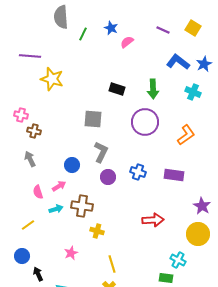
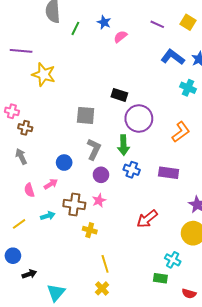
black rectangle: (117, 89) -> (119, 95), moved
green arrow: (153, 89) -> (123, 145), moved
cyan arrow: (56, 209) -> (48, 216), moved
red arrow: (153, 220) -> (147, 219), turned 145
pink star: (71, 253) -> (99, 200), moved
black arrow: (38, 274) -> (29, 274), turned 96

